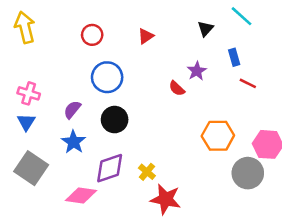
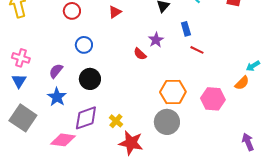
blue circle: (107, 77) -> (84, 45), size x0.7
gray circle: (248, 173) -> (167, 122), moved

